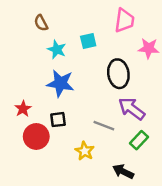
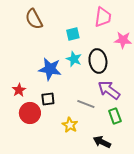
brown semicircle: (41, 23) -> (34, 19), size x1.5
cyan star: (57, 50) -> (74, 59), moved
green rectangle: (139, 140) -> (115, 116), turned -63

